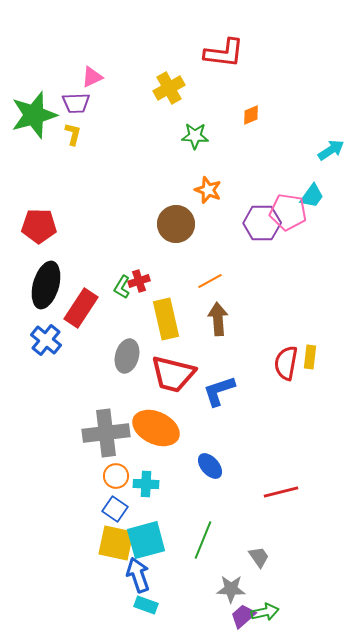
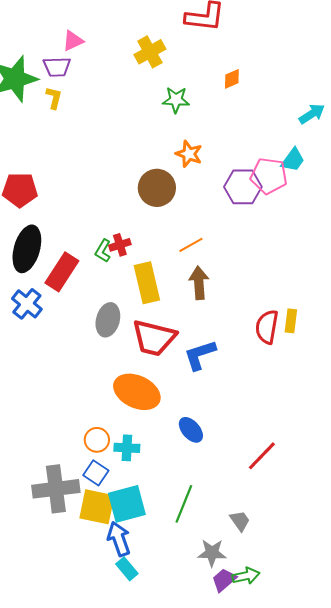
gray cross: (106, 433) -> (56, 489), moved
red line: (281, 492) -> (262, 456), turned -32
cyan rectangle: (146, 605) -> (127, 569), turned 30

